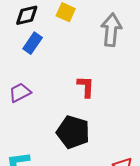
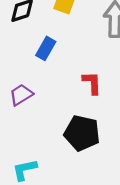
blue rectangle: (33, 43) -> (46, 48), moved

